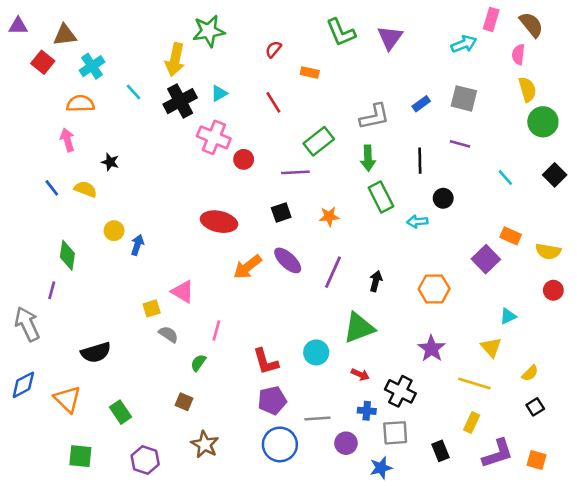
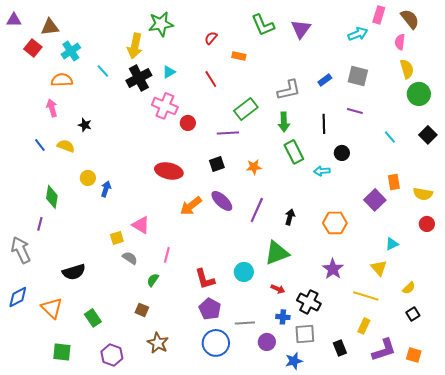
orange rectangle: (511, 236) -> (394, 182), turned 56
purple pentagon: (272, 400) -> (210, 309), turned -30

